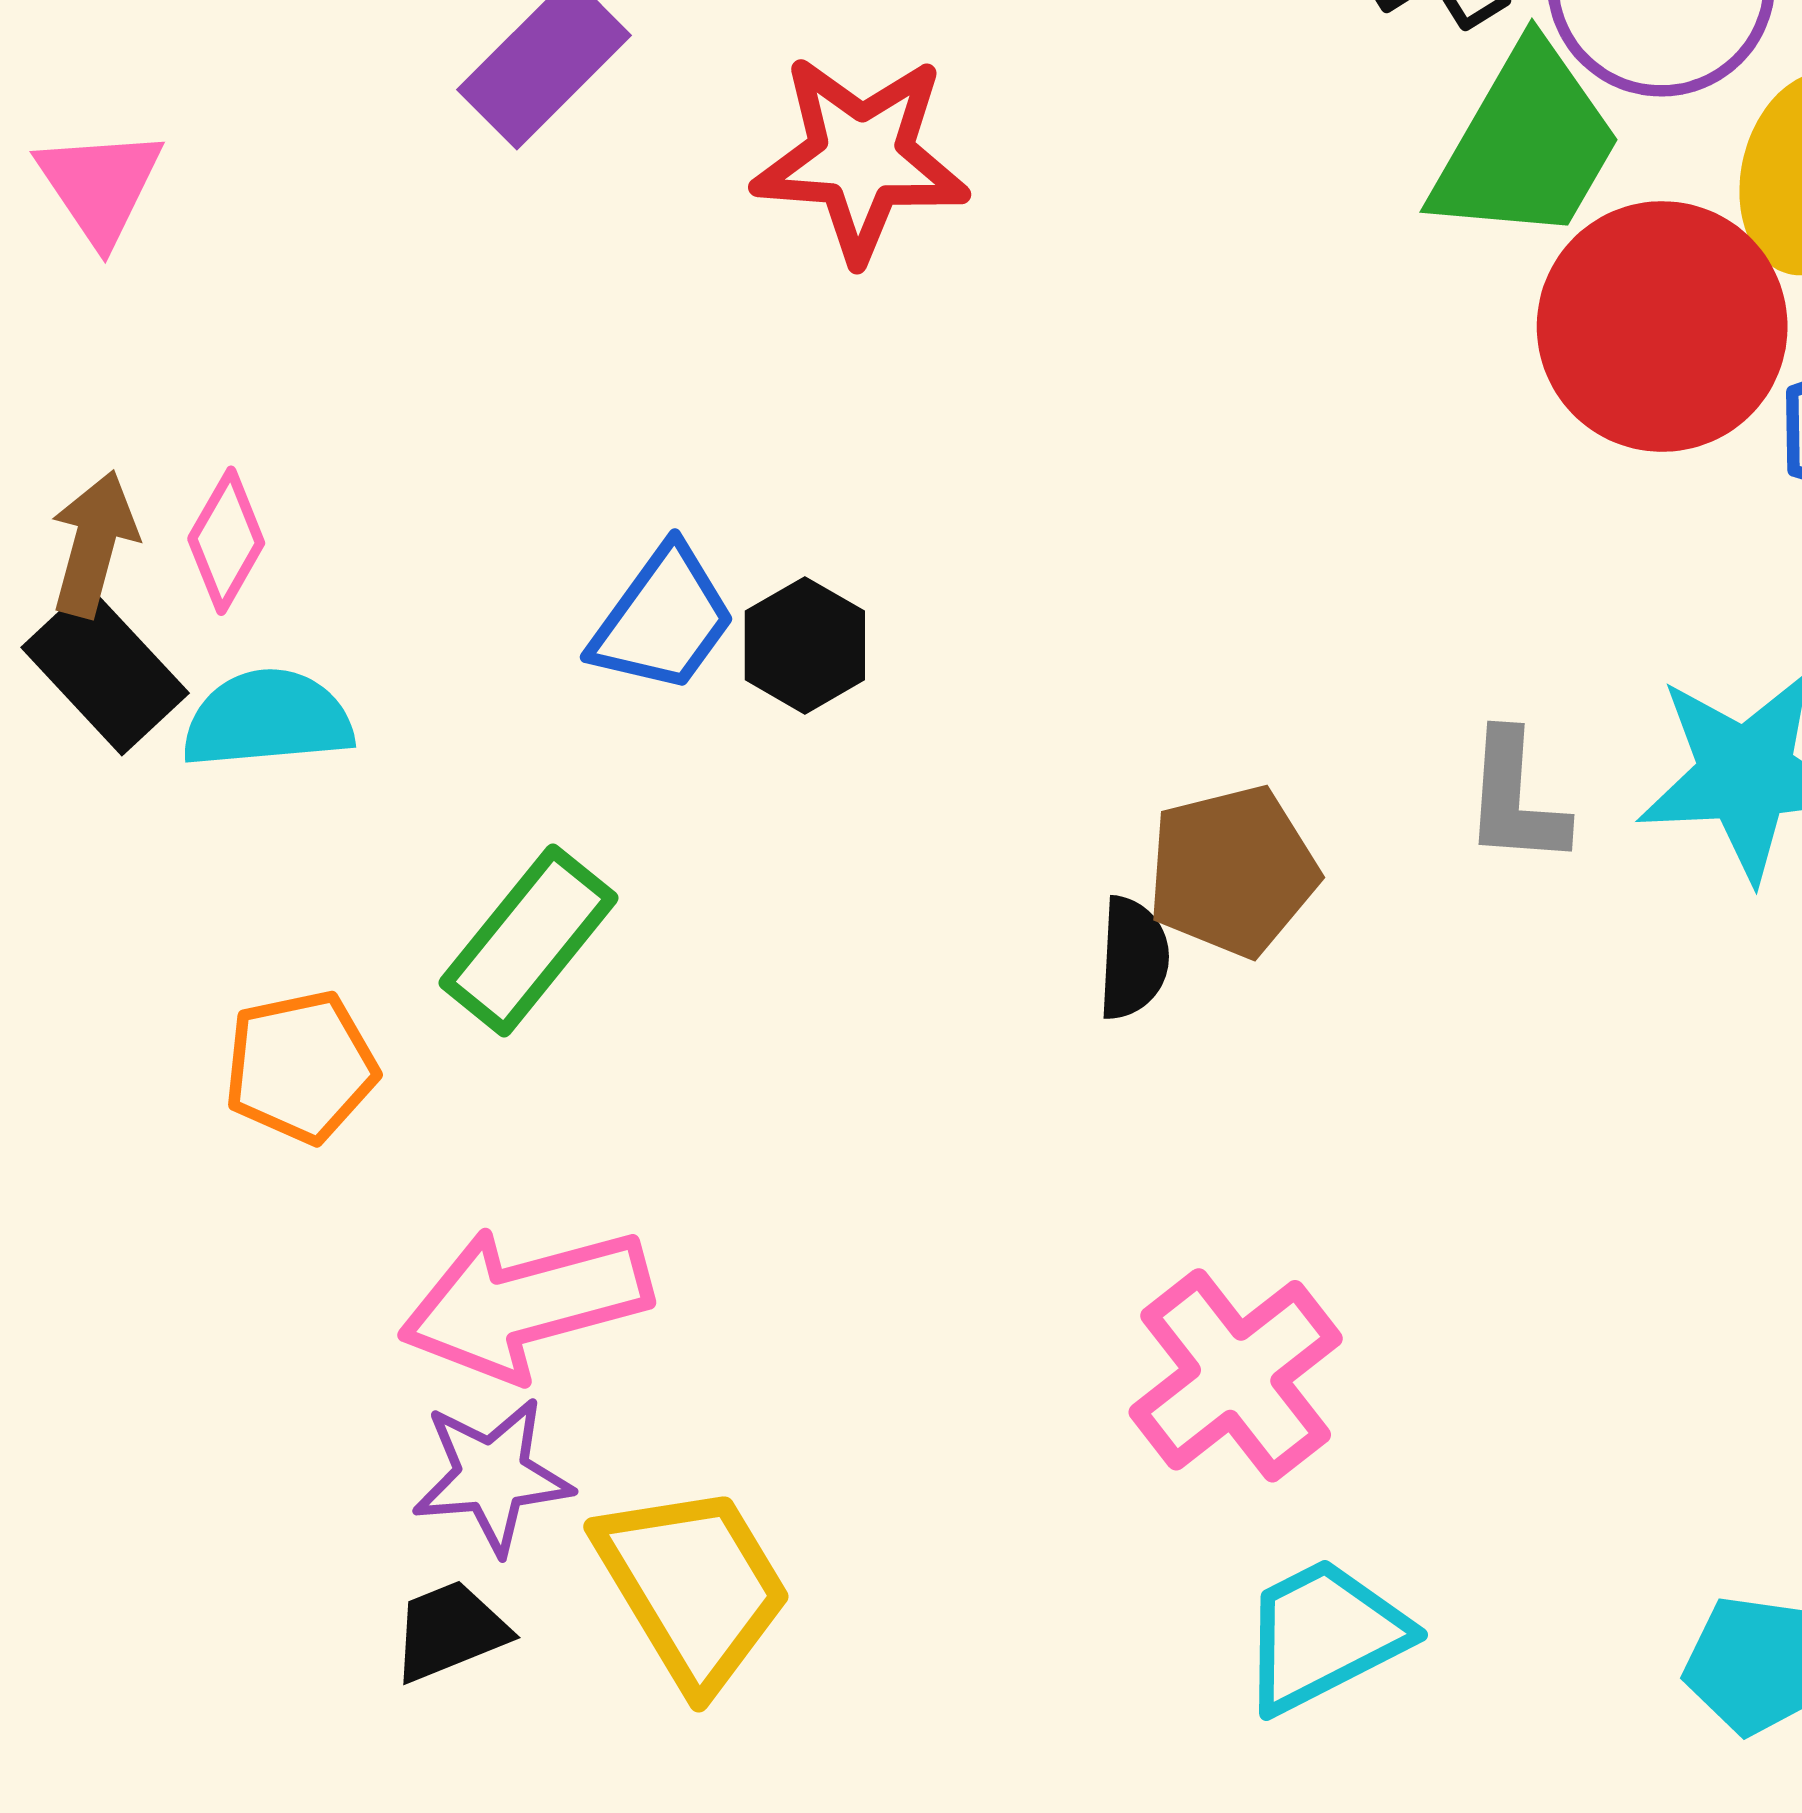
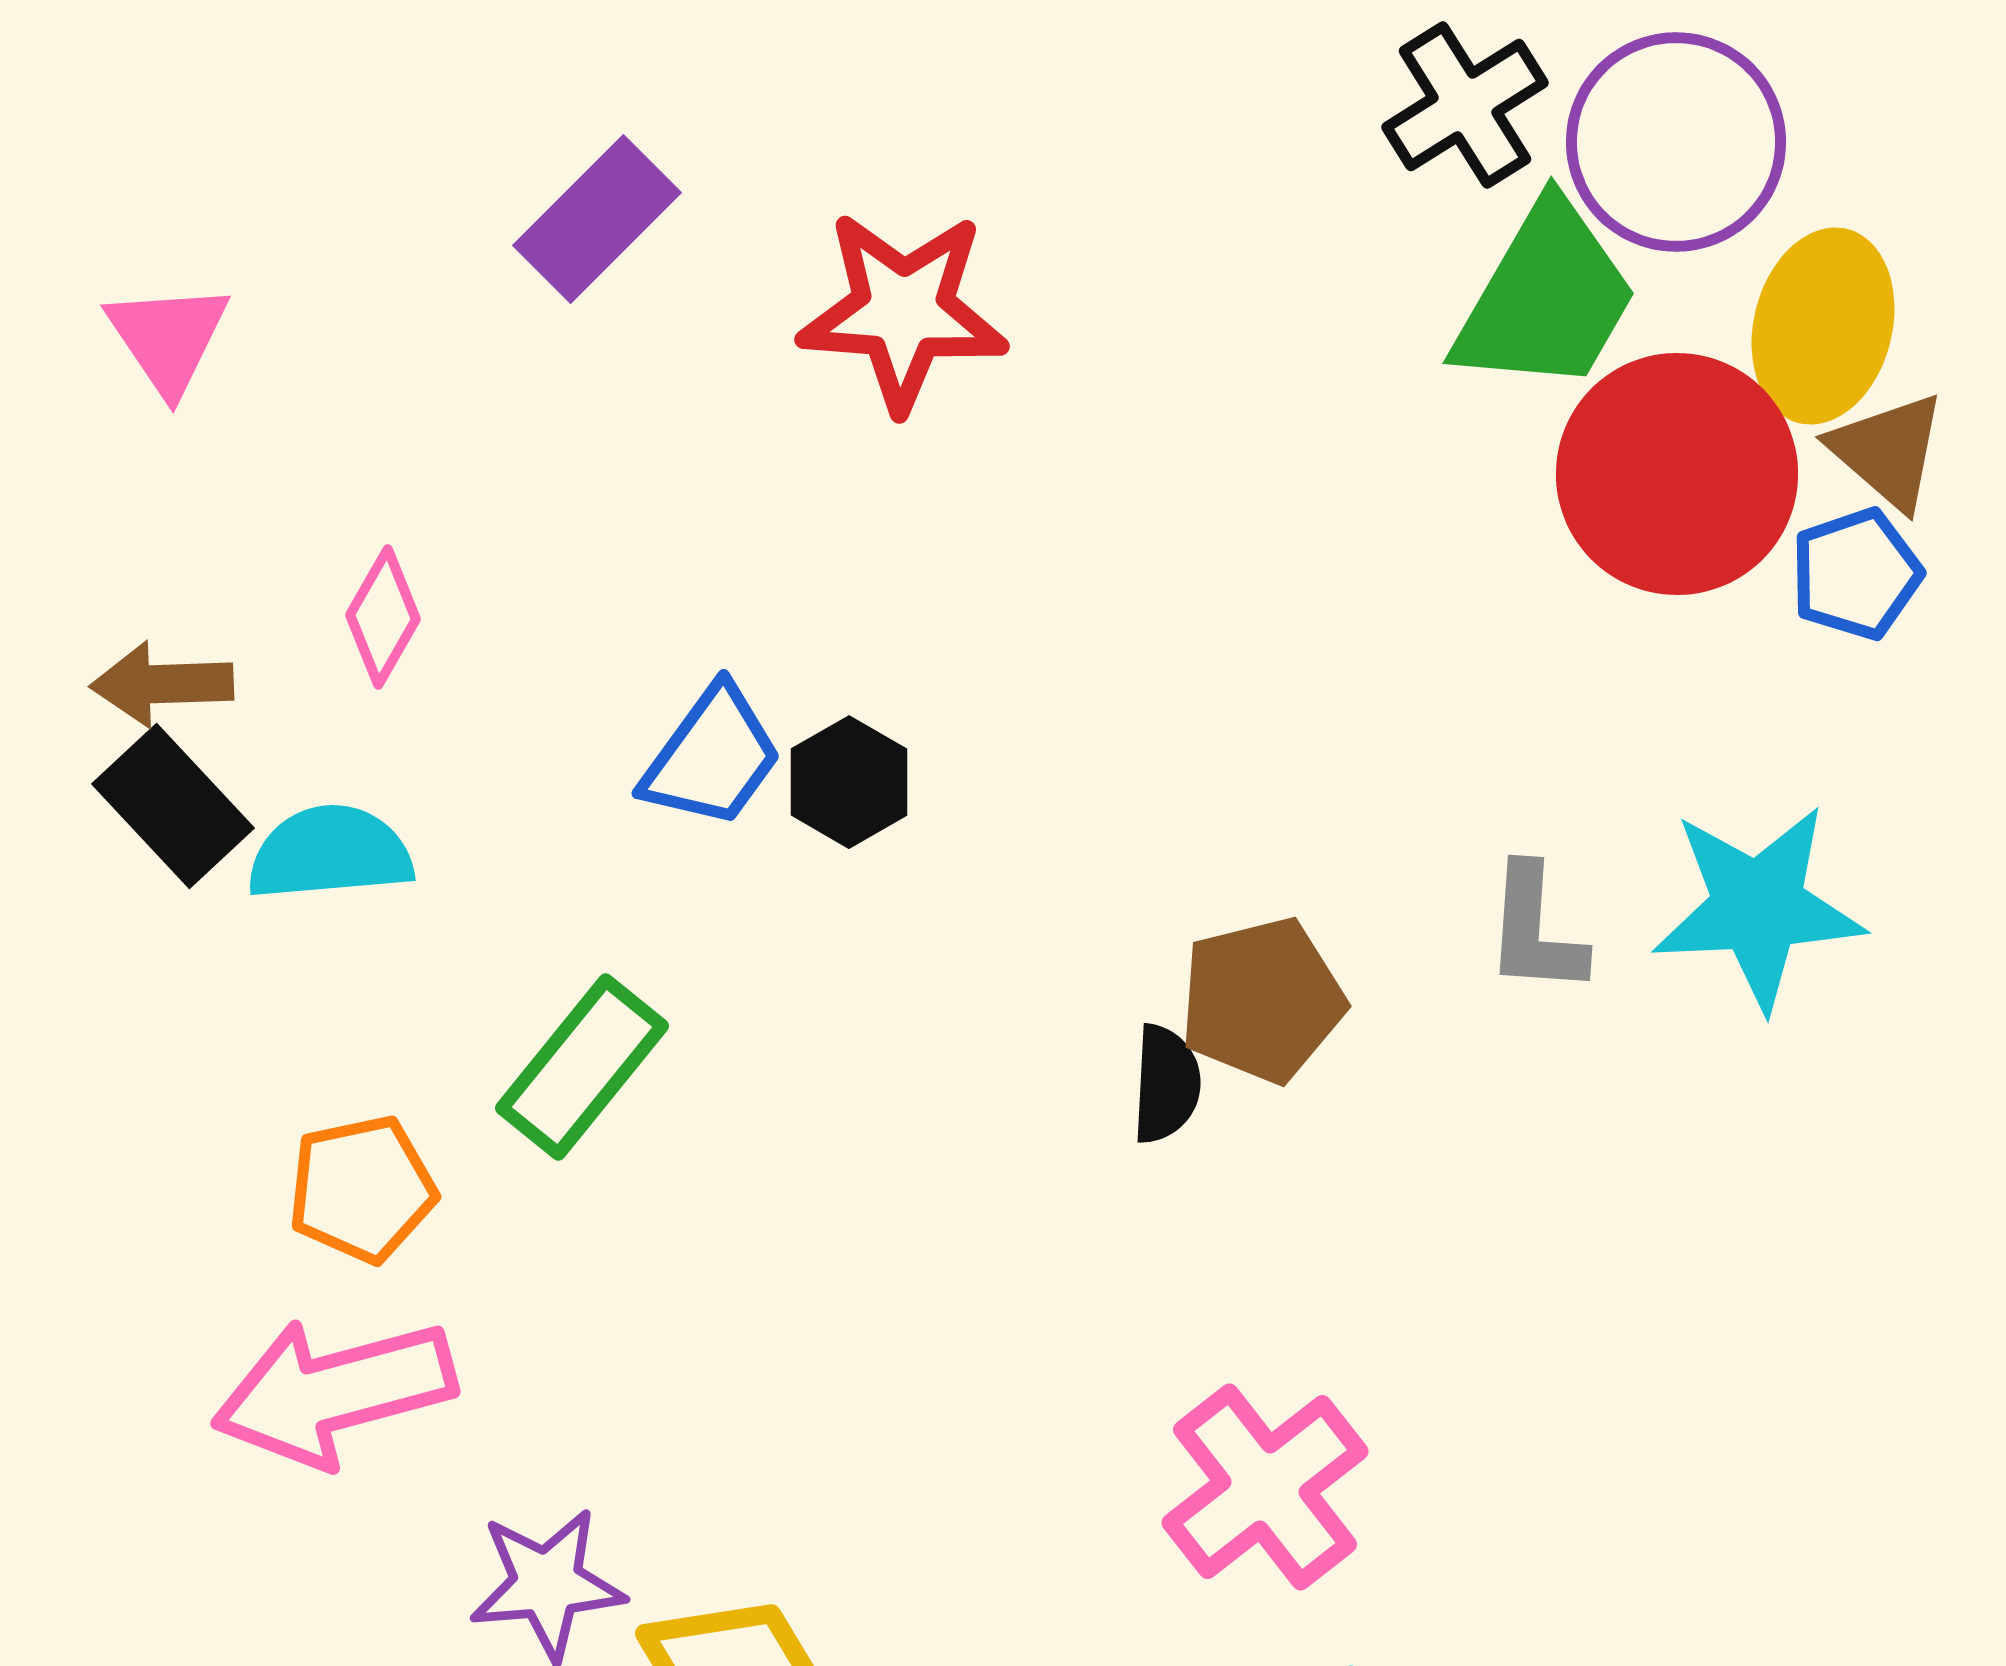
pink diamond: (226, 541) -> (383, 617), moved
brown arrow: (94, 544) -> (162, 684), turned -107
pink arrow: (525, 1303) -> (334, 1392), moved

